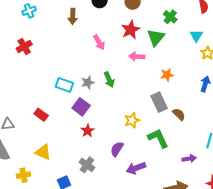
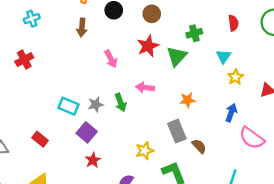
green cross: (170, 17) -> (194, 33), turned 32
pink arrow: (137, 57) -> (145, 88), moved

